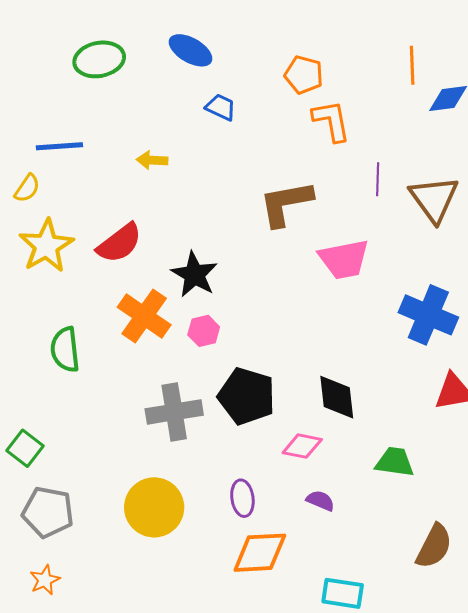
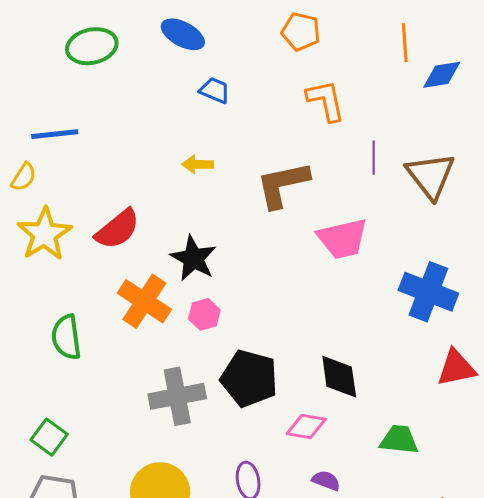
orange pentagon: (304, 75) -> (301, 32), moved
yellow arrow: (152, 160) -> (198, 164), moved
green square: (25, 448) -> (49, 437), moved

